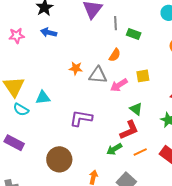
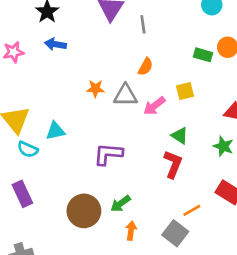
green rectangle: (134, 34) -> (203, 55), moved
red L-shape: (129, 130) -> (173, 164), turned -40
purple rectangle: (14, 143) -> (22, 194), turned 42
green arrow: (114, 149) -> (121, 204), moved
orange line: (140, 152) -> (192, 210), moved

